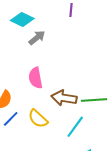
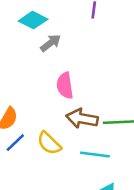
pink semicircle: (35, 78) -> (65, 86), moved
cyan line: (75, 127) -> (95, 154), turned 60

